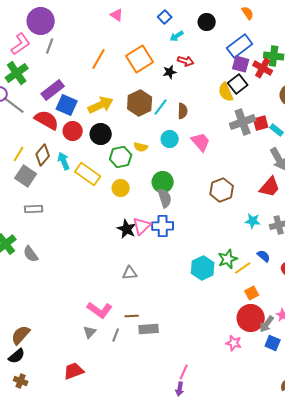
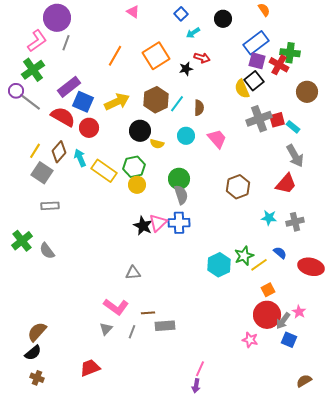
black circle: (101, 134) -> (140, 131), moved
green hexagon: (121, 157) -> (134, 167), moved
gray triangle: (130, 273) -> (133, 273), moved

